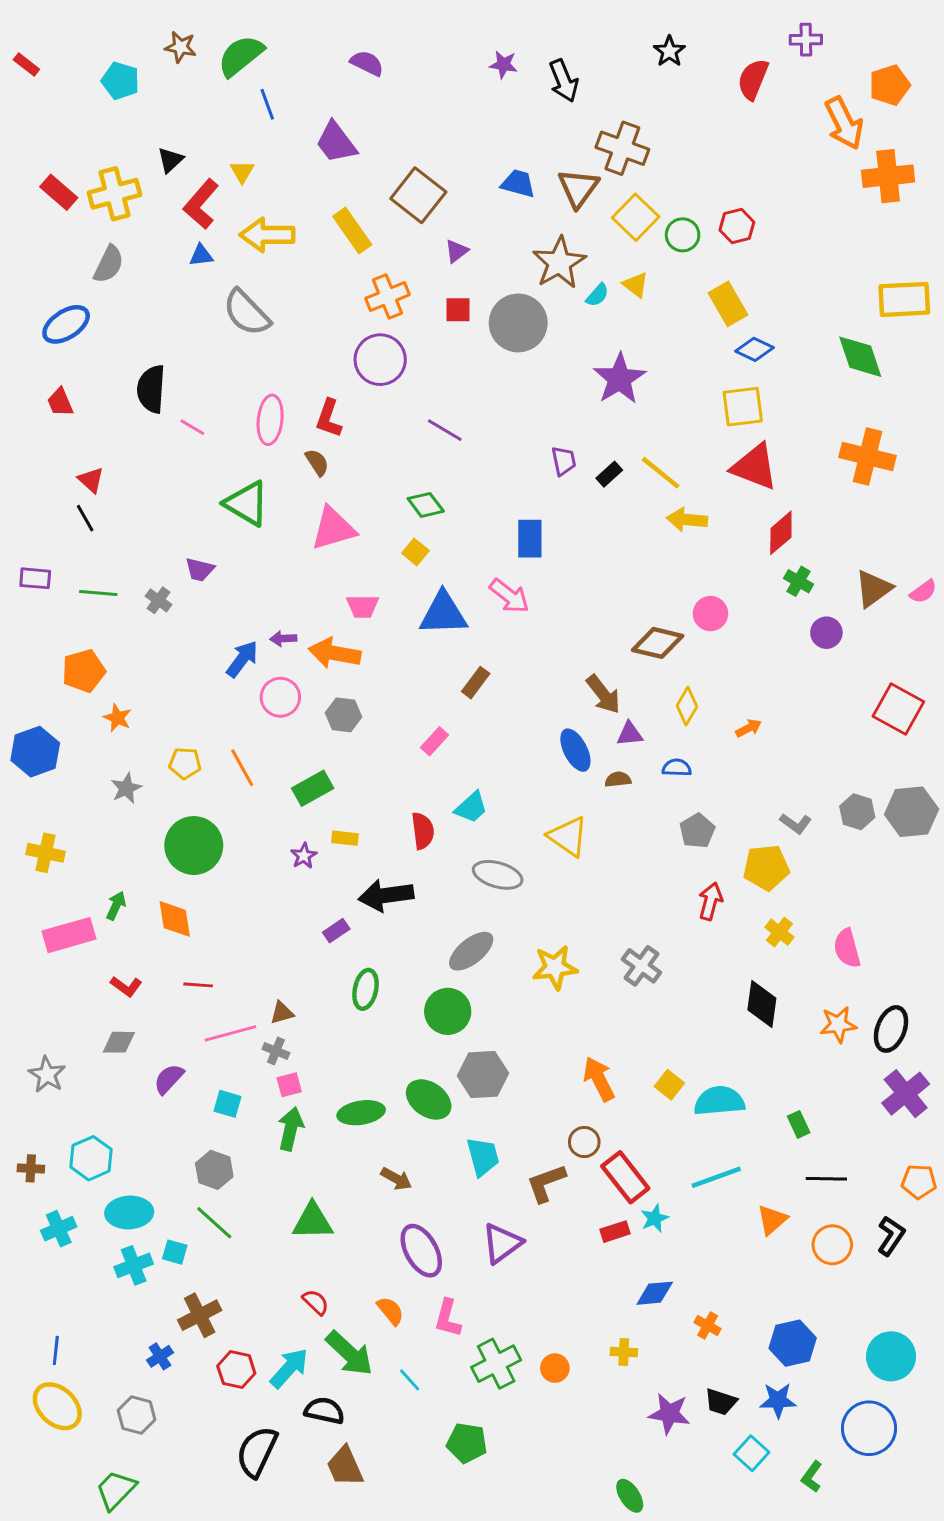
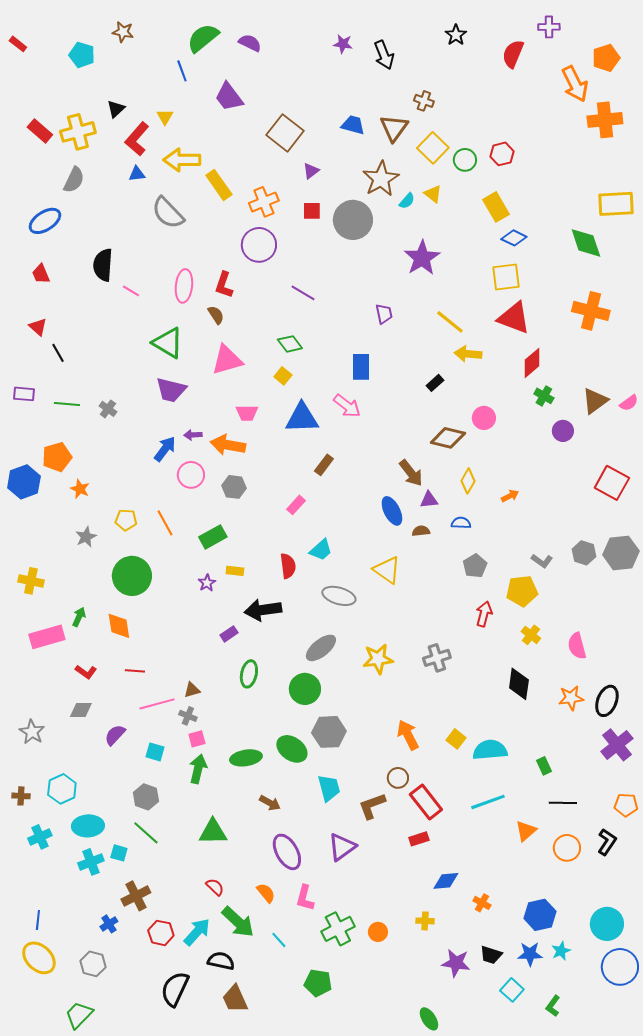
green semicircle: (241, 56) -> (203, 38), moved
brown cross: (622, 148) -> (424, 101), size x0.6
yellow rectangle: (352, 230) -> (219, 185), moved
black rectangle: (609, 474) -> (435, 383), moved
red triangle: (91, 480) -> (38, 327), moved
purple trapezoid: (200, 570) -> (171, 390), moved, size x1.5
blue hexagon: (35, 752) -> (24, 482), moved
gray cross: (641, 966) -> (437, 658), turned 36
cyan star: (655, 1218) -> (561, 951), moved
blue circle: (869, 1428) -> (620, 967), moved

